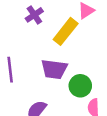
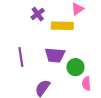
yellow rectangle: (66, 31) -> (62, 26), turned 55

